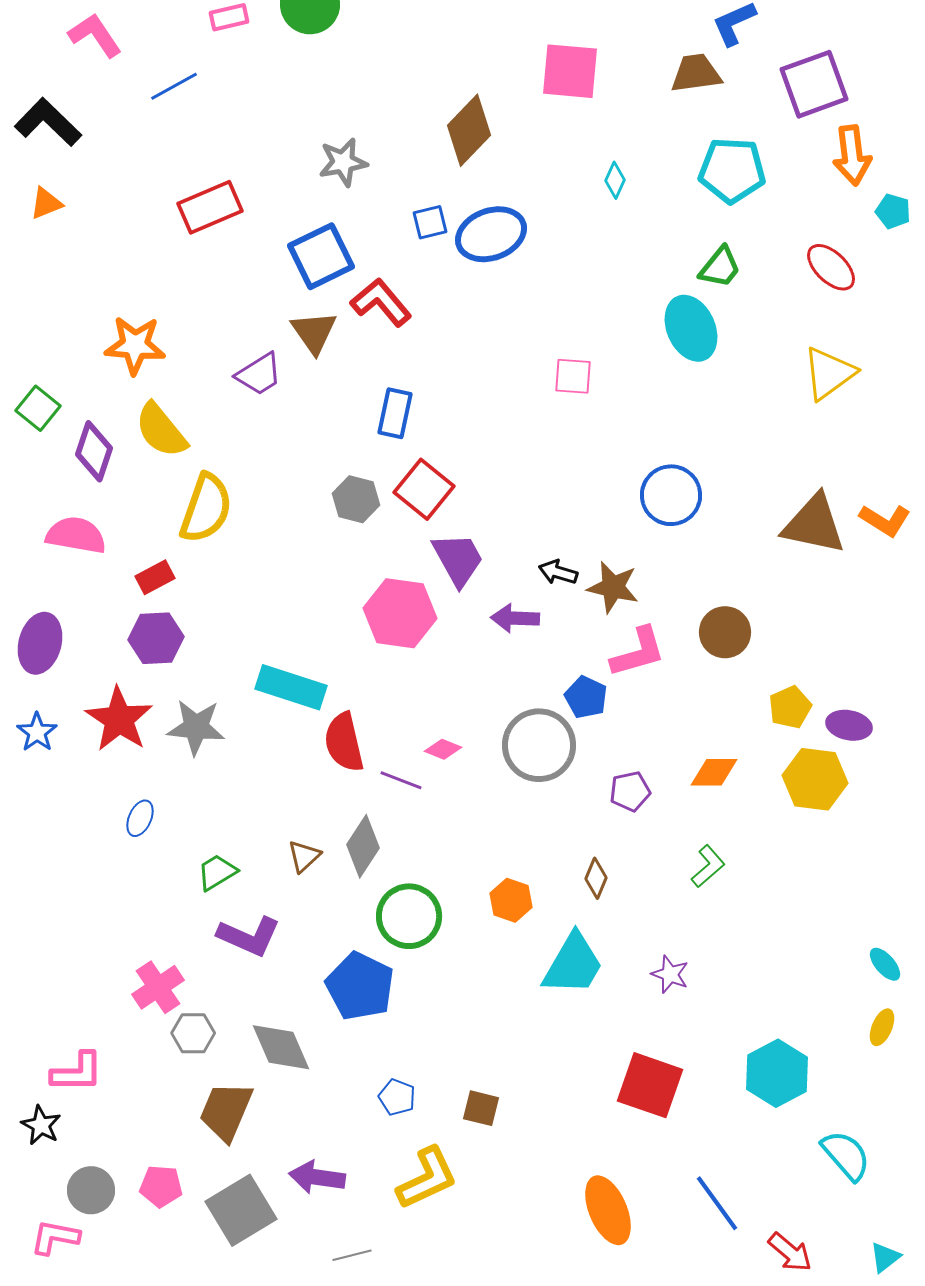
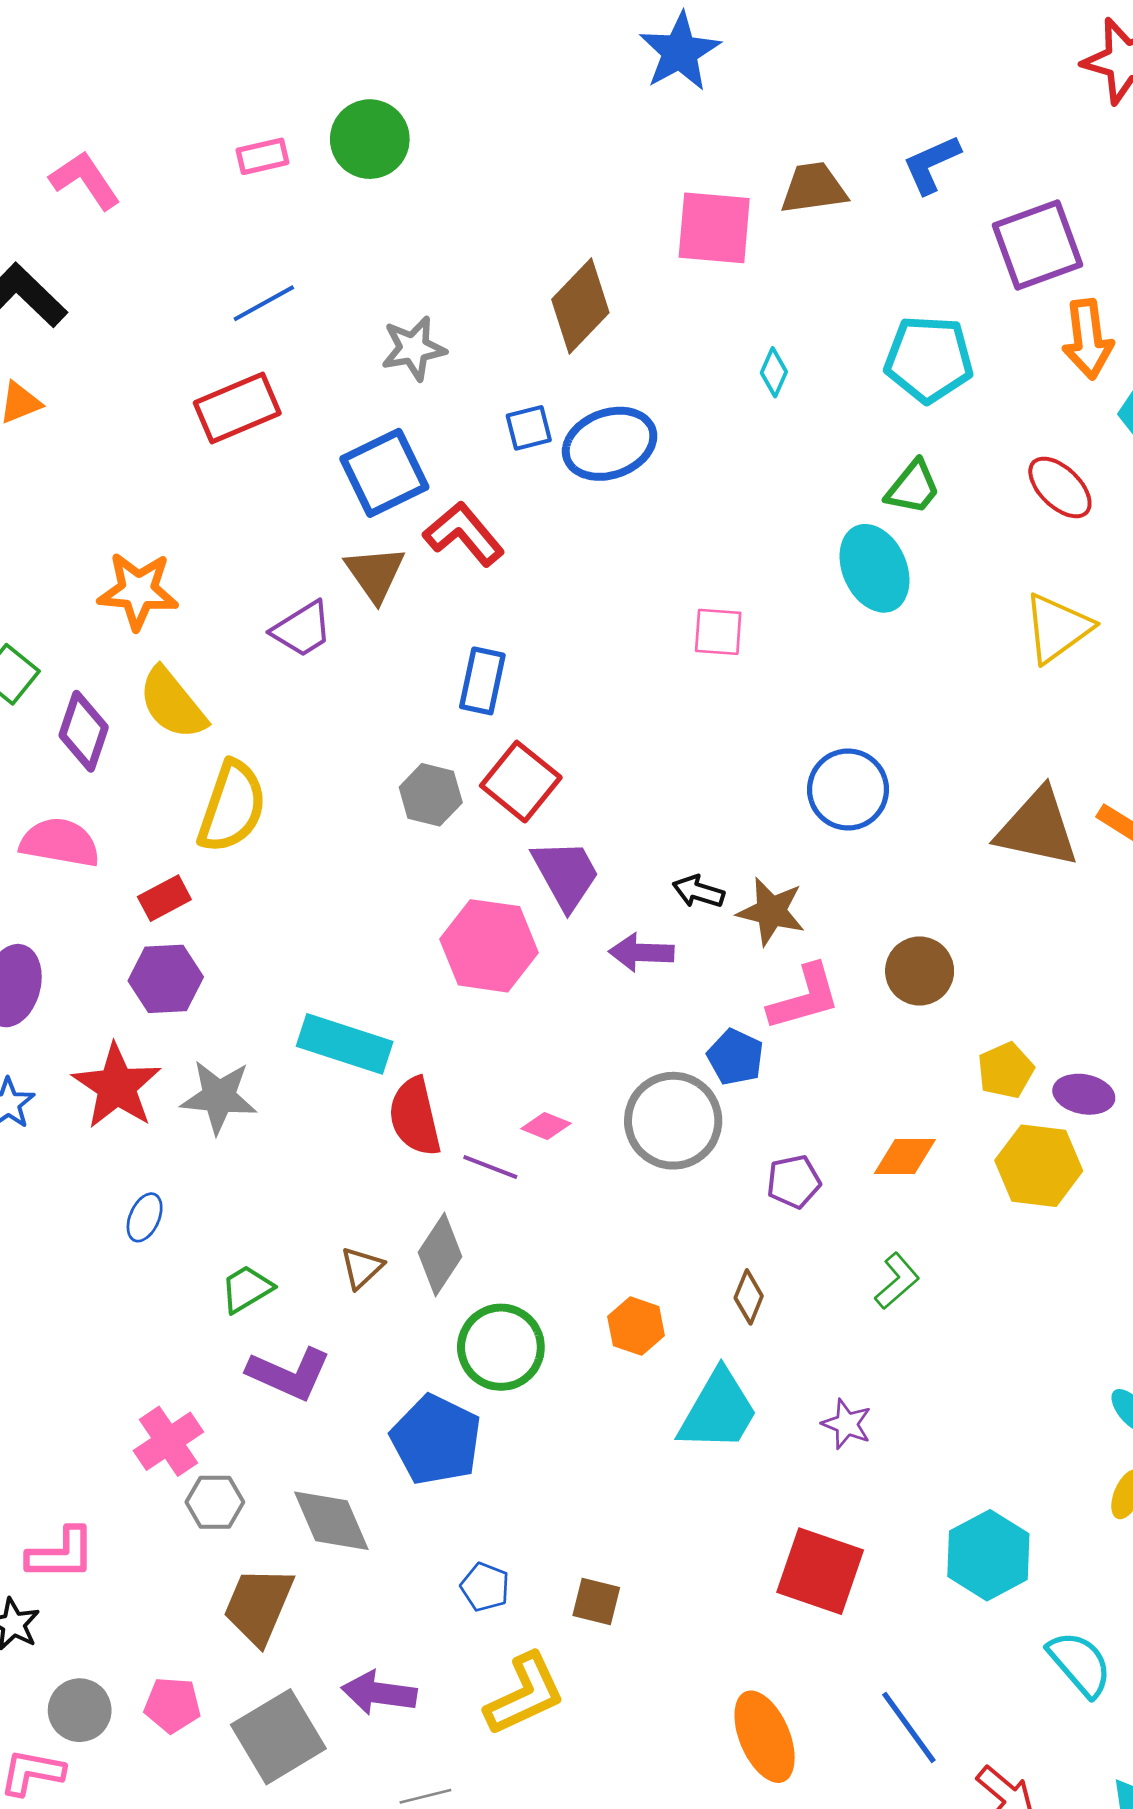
brown trapezoid: (696, 73) -> (814, 188), moved
blue line: (174, 86) -> (264, 303), moved

